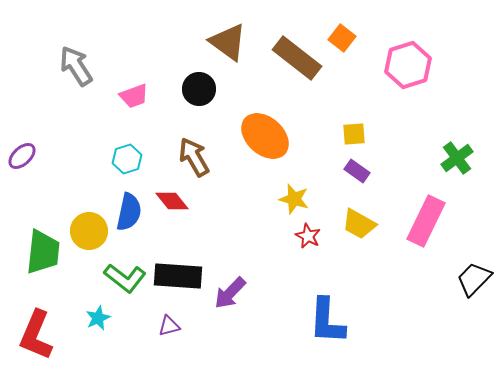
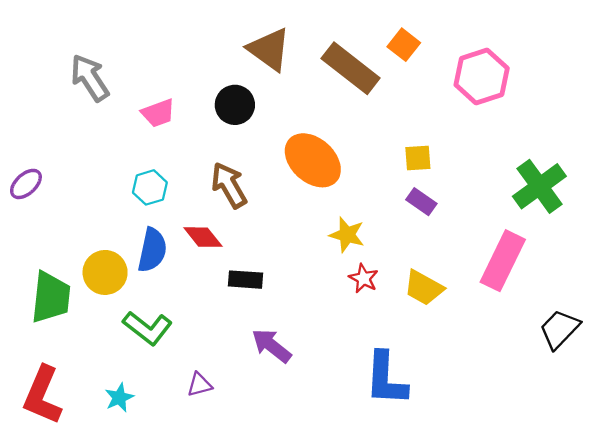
green cross: (457, 158) -> (539, 186), size x1.4
yellow trapezoid: (359, 224) -> (424, 288), moved
black rectangle: (178, 276) -> (246, 280), moved, size x0.6
purple arrow: (230, 293) -> (271, 346), turned 84
cyan star: (98, 318) -> (119, 398), moved

